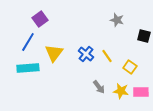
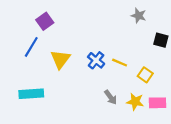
gray star: (117, 20) -> (139, 16), moved
yellow line: (107, 56) -> (120, 63), turned -32
cyan rectangle: (28, 68) -> (31, 94), moved

